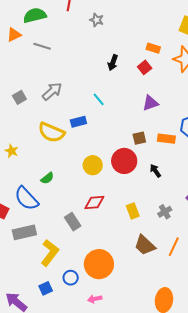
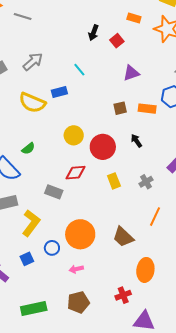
red square: (145, 67) -> (117, 41), moved
red circle: (124, 161) -> (103, 147), moved
gray rectangle: (73, 222) -> (54, 192), turned -36
brown trapezoid: (145, 245) -> (123, 237), moved

